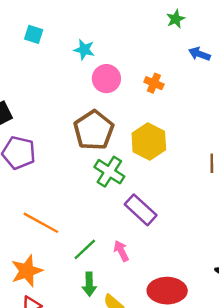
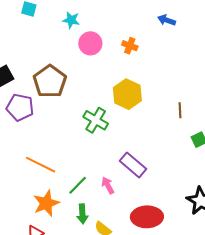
brown pentagon: (94, 130) -> (50, 81), moved
purple rectangle: (141, 210) -> (133, 165), moved
orange star: (27, 271) -> (46, 203), moved

